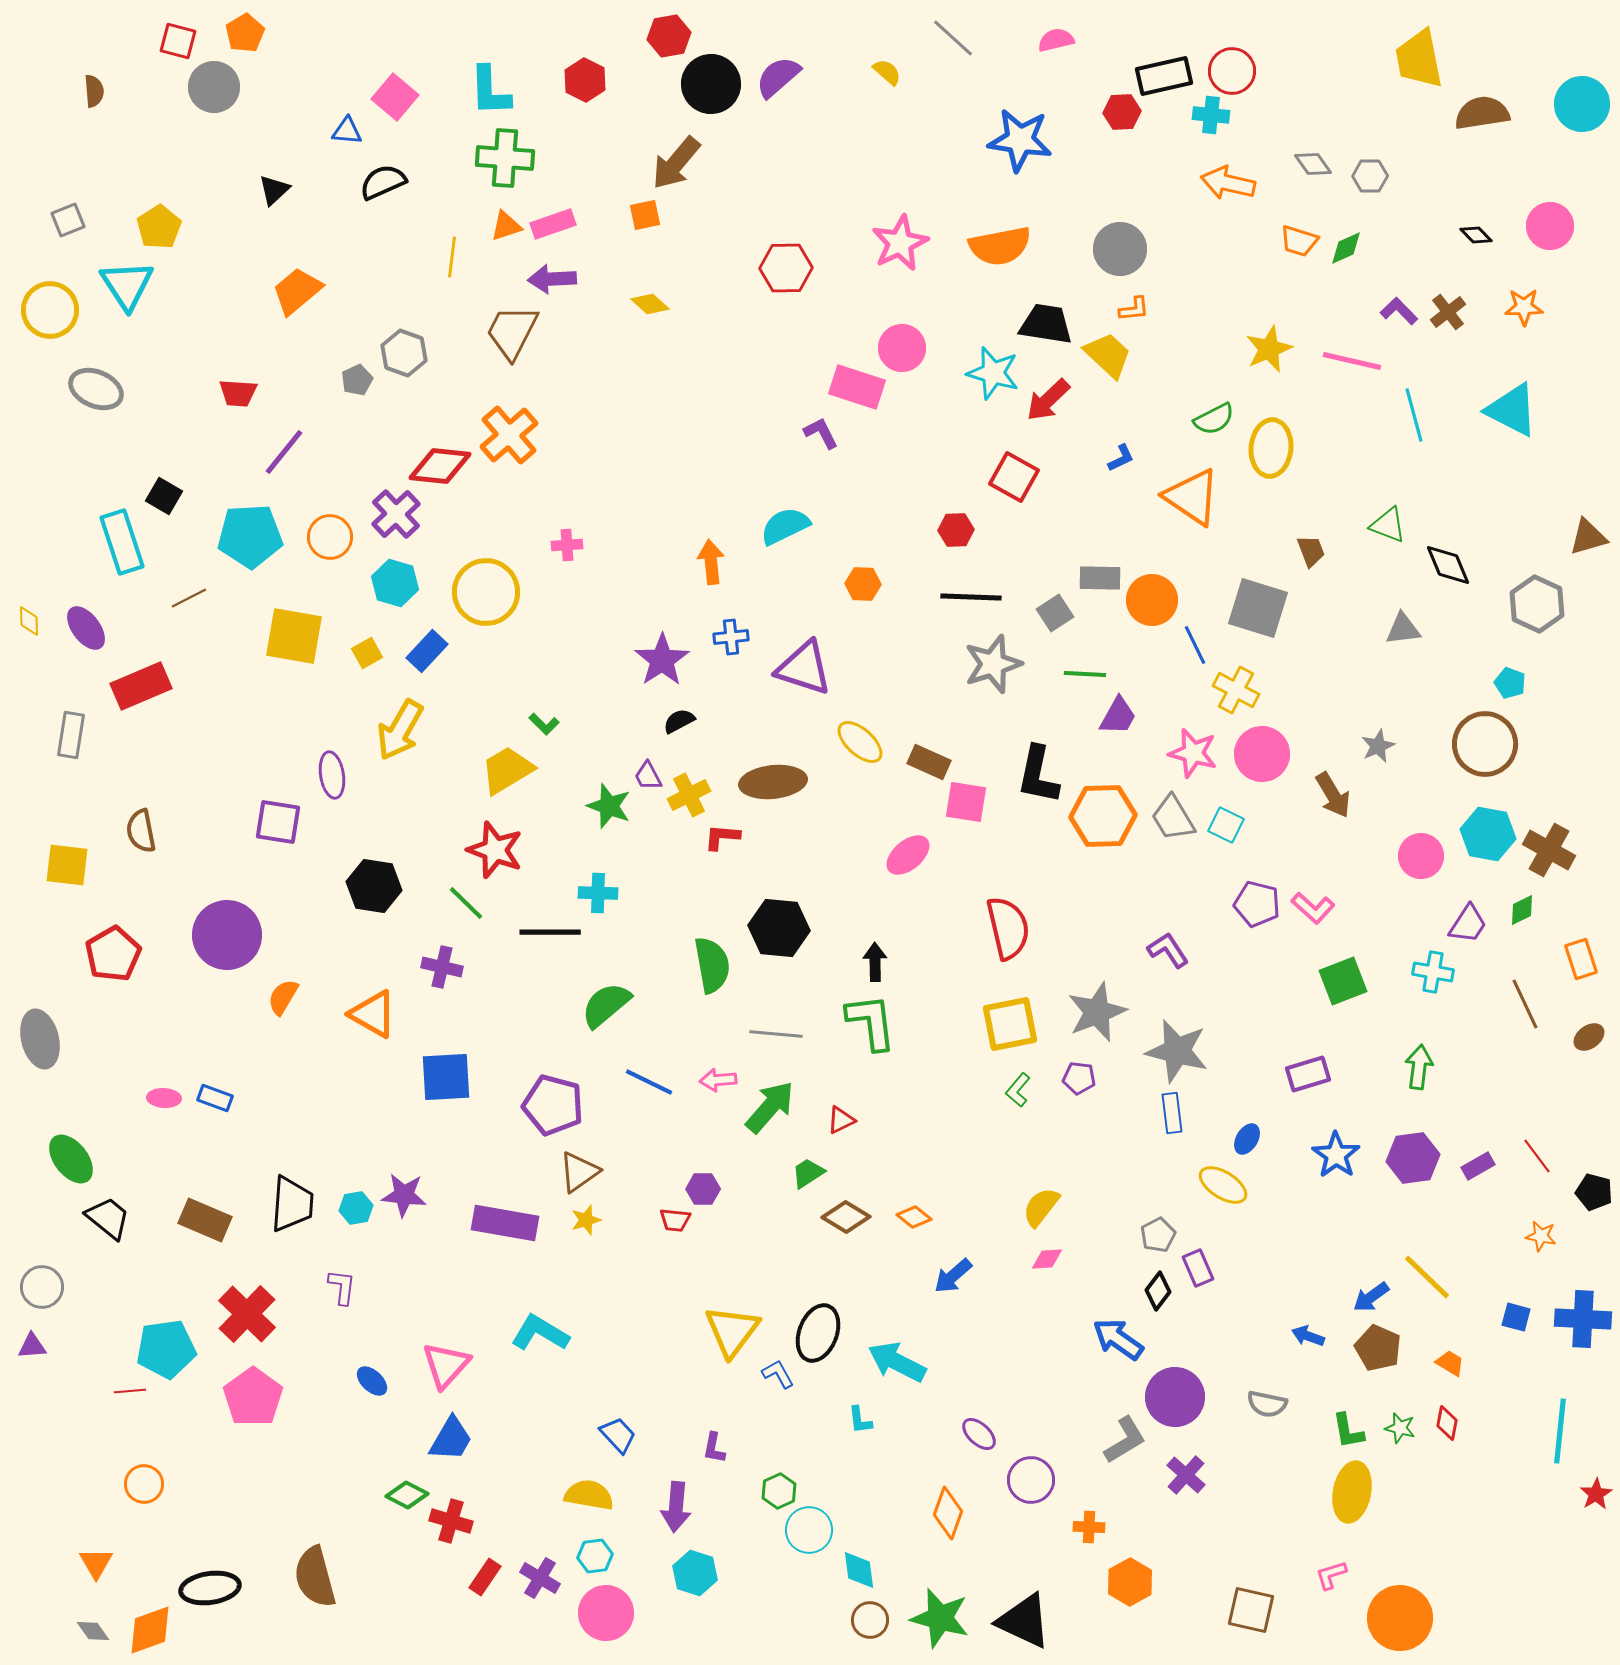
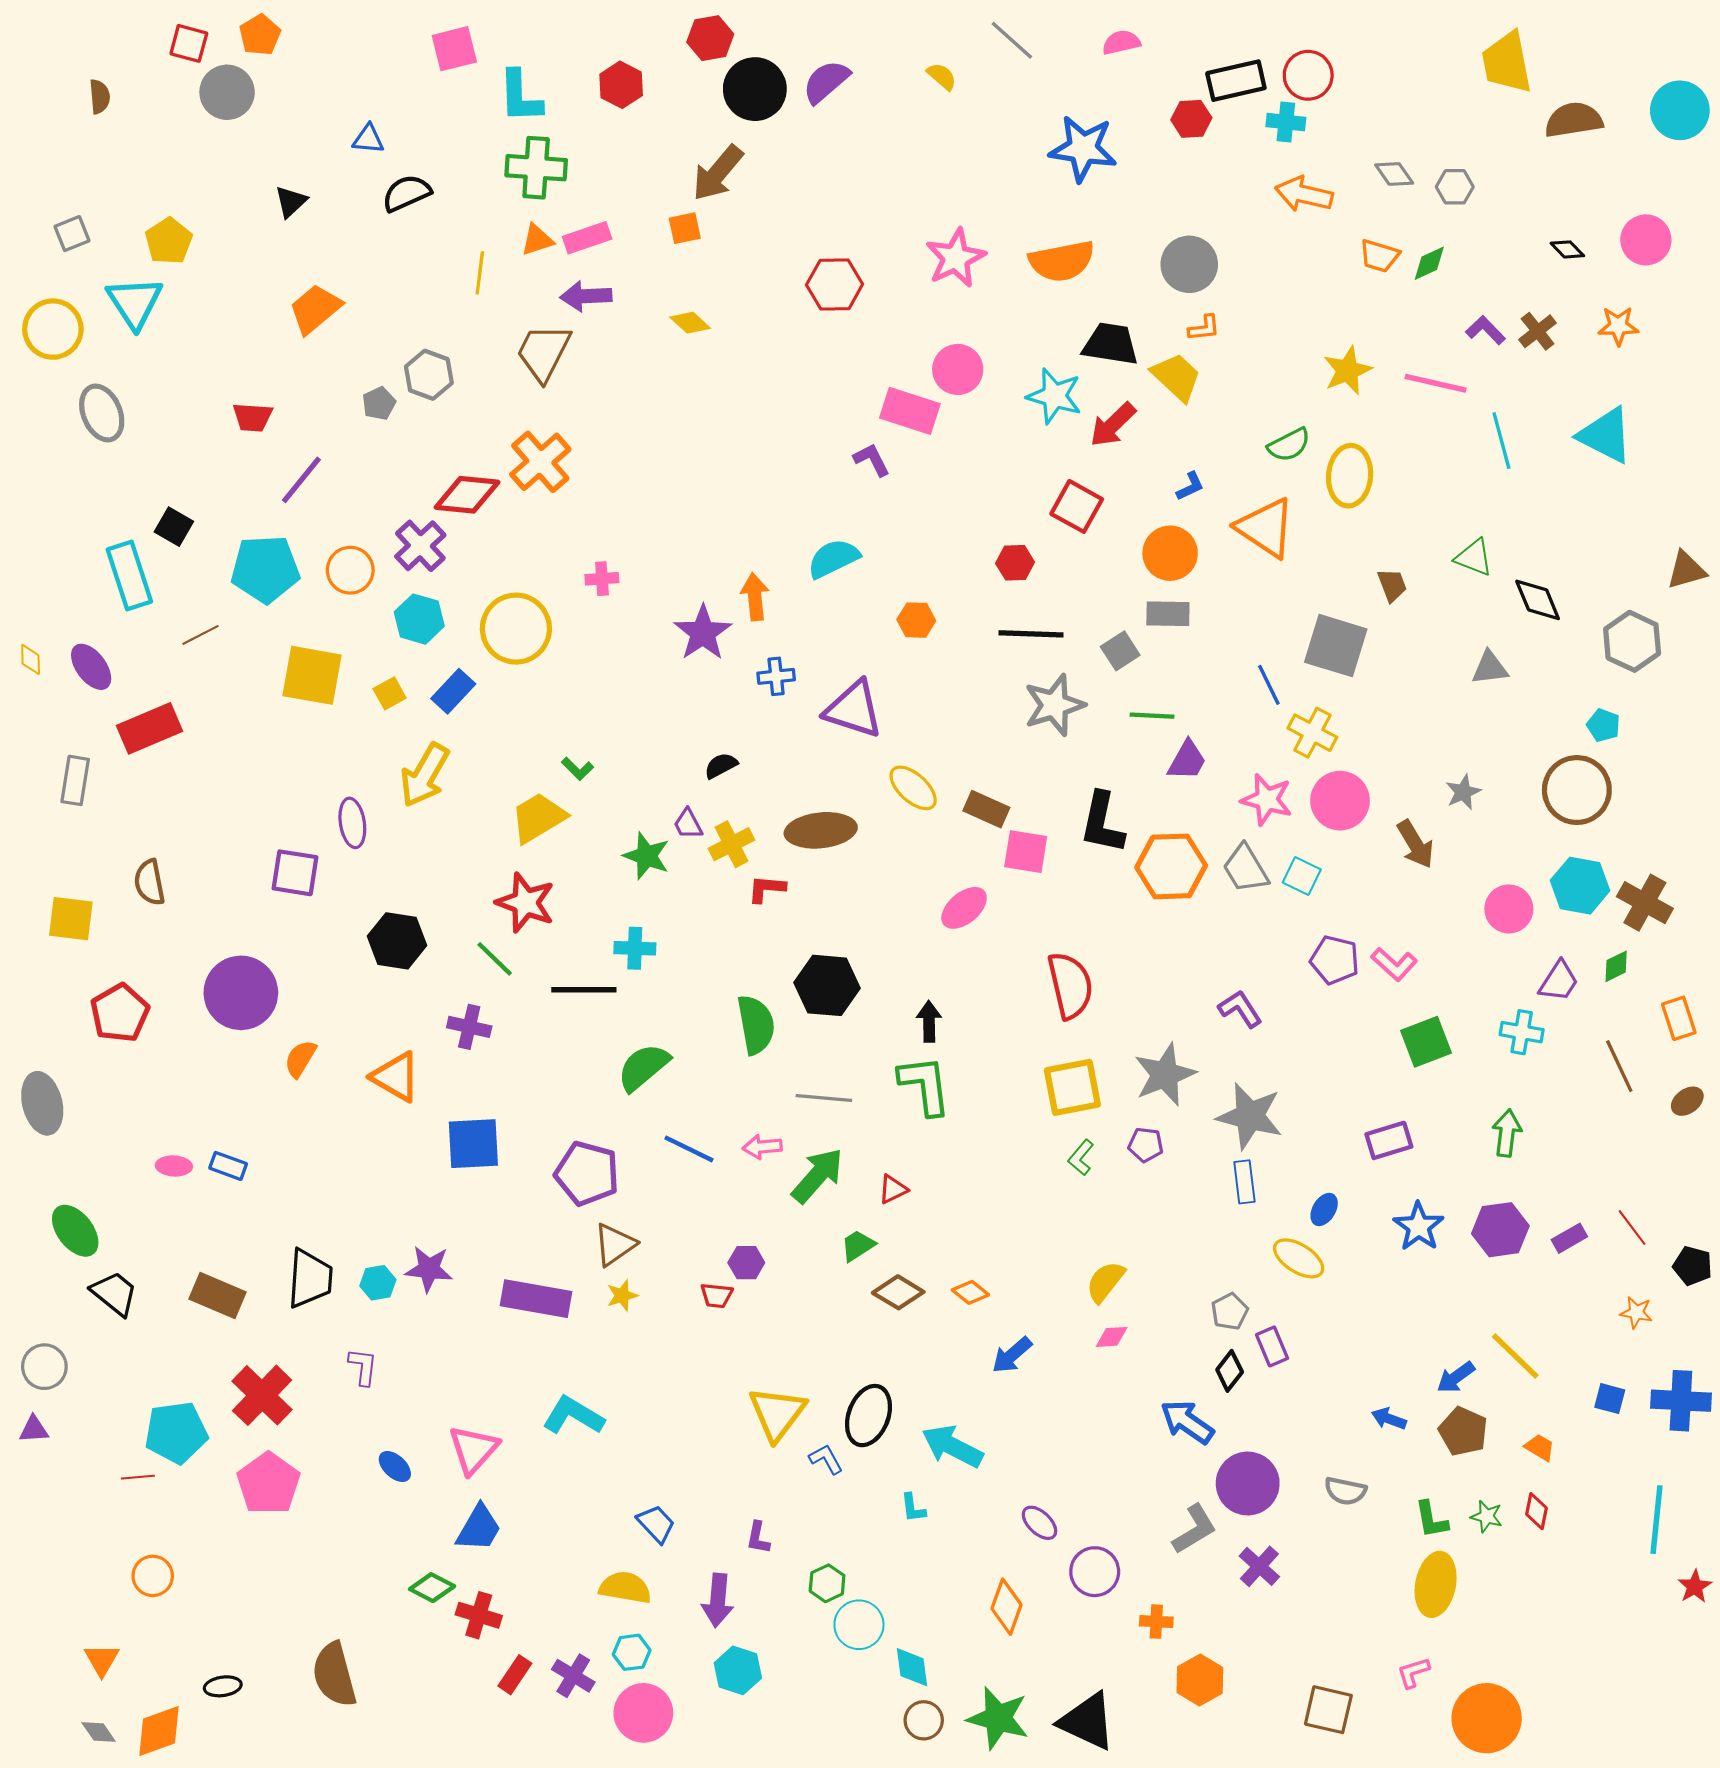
pink square: (395, 97) -> (454, 49), moved, turned 36
gray ellipse: (96, 389) -> (102, 413), turned 44
orange circle: (1152, 600) -> (1170, 553), moved
purple star: (662, 660) -> (703, 633), moved
black ellipse: (210, 1588) -> (223, 1686), size x0.6

